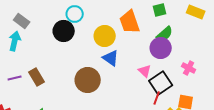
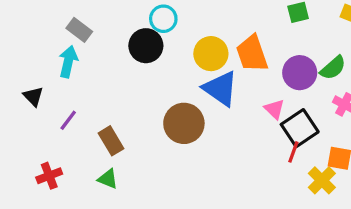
orange trapezoid: (130, 22) -> (252, 54), moved
green semicircle: (165, 34) -> (333, 68), moved
blue triangle: (111, 58) -> (220, 88), size x1.4
brown rectangle: (37, 77) -> (111, 141), moved
purple line: (15, 78) -> (68, 120), turned -40

